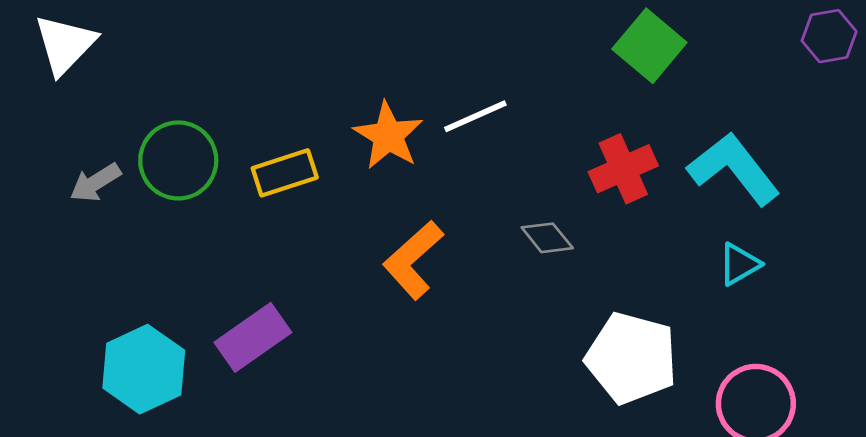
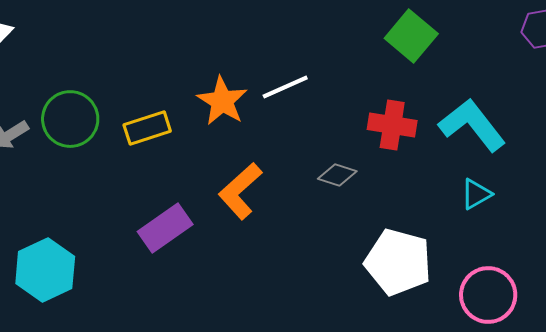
red cross: (623, 169) -> (392, 125), turned 33
gray diamond: (547, 238) -> (337, 175), turned -33
purple rectangle: (253, 337) -> (165, 228), moved

